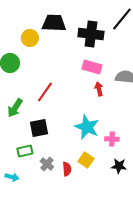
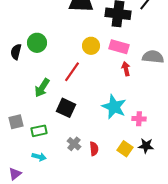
yellow circle: (30, 38) -> (91, 46), moved
black square: (39, 128) -> (66, 108), turned 36
green rectangle: (25, 151) -> (39, 131), moved
yellow square: (86, 160) -> (125, 149), moved

